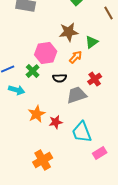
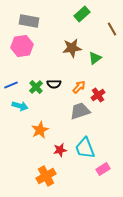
pink hexagon: (46, 53) -> (22, 46), moved
orange arrow: (76, 57) -> (79, 87), moved
black semicircle: (60, 78) -> (54, 84), moved
red star: (56, 122) -> (60, 150), moved

